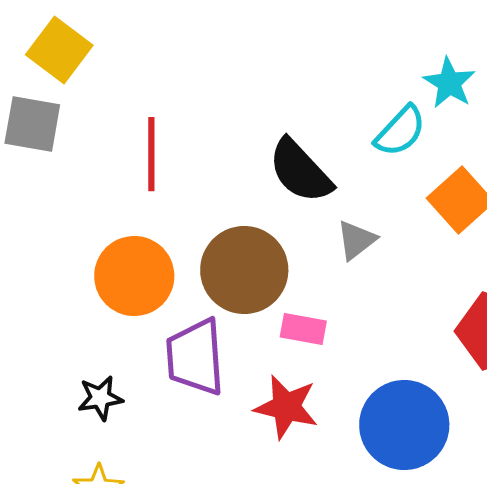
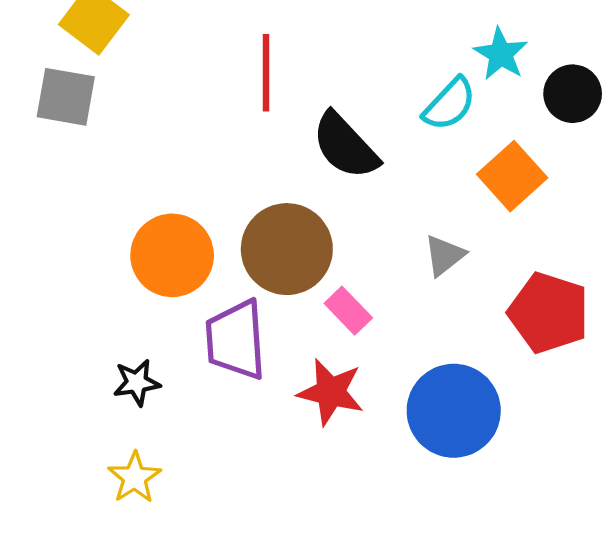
red line: (151, 154) -> (266, 73), moved
gray triangle: (356, 240) -> (444, 255), moved
pink rectangle: (303, 329) -> (348, 311), turned 36

